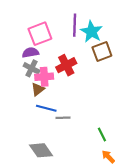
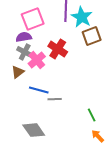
red cross: (66, 65) -> (58, 49), turned -30
pink cross: (44, 77) -> (37, 60), turned -36
brown triangle: (38, 89) -> (18, 72), moved

